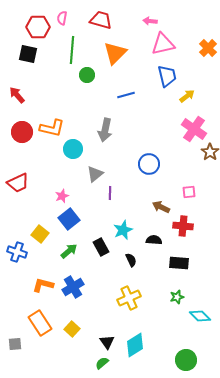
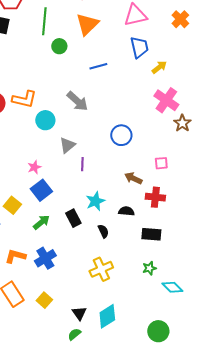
gray arrow: (105, 130) -> (77, 101), turned -60

